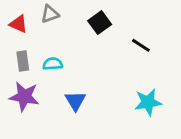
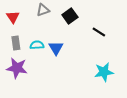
gray triangle: (50, 14) -> (43, 10), moved
red triangle: (18, 24) -> (13, 17), turned 32
blue triangle: (75, 101) -> (56, 48), moved

